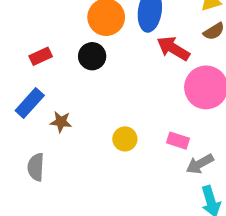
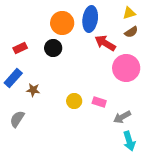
pink rectangle: (178, 141) -> (99, 102), moved
gray semicircle: (36, 167) -> (17, 119), turned 30

